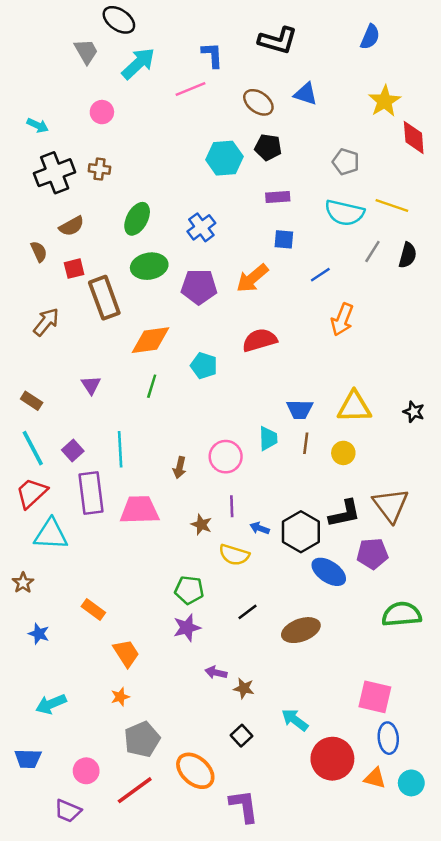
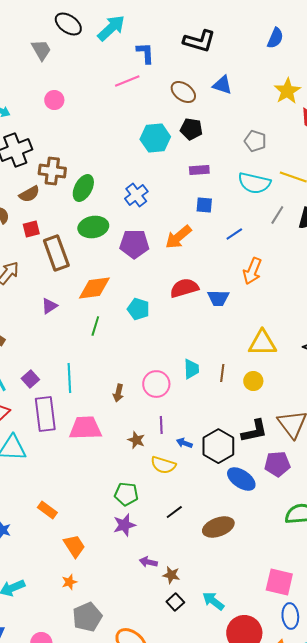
cyan arrow: (138, 64) -> (111, 28), moved
brown cross: (99, 169) -> (52, 171), moved, size x1.5
purple triangle: (91, 385) -> (49, 306), moved, turned 30
blue trapezoid: (300, 409) -> (218, 298), moved
black square: (241, 736) -> (175, 602), moved

